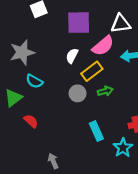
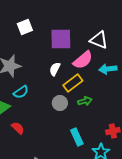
white triangle: (121, 24) -> (99, 40), turned 30
cyan semicircle: (34, 81) -> (21, 92), turned -63

